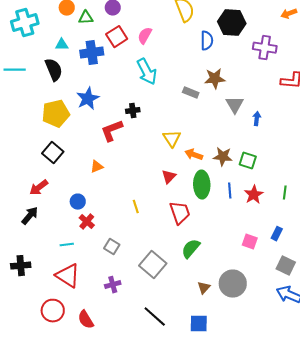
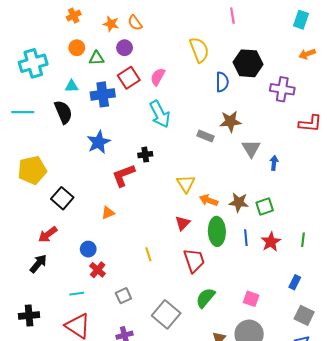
yellow pentagon: (56, 114) -> (32, 170), moved
green square: (248, 161) -> (265, 206), turned -36
pink square: (250, 242) -> (251, 299), moved
gray square: (112, 247) -> (123, 296), turned 35

